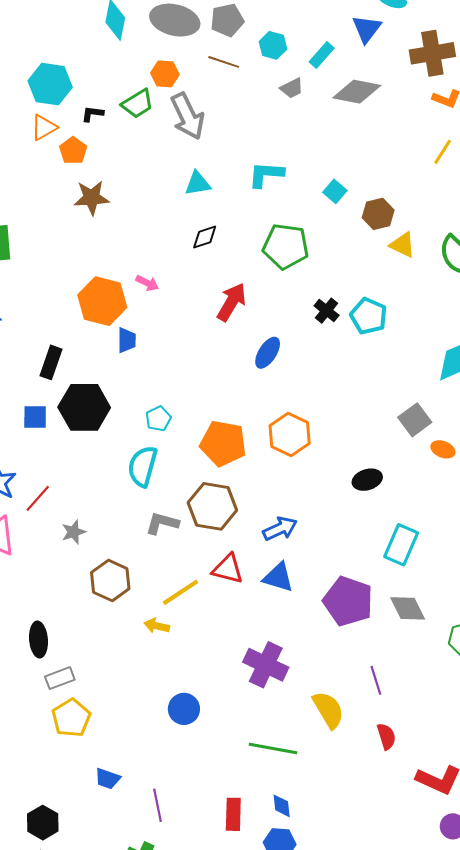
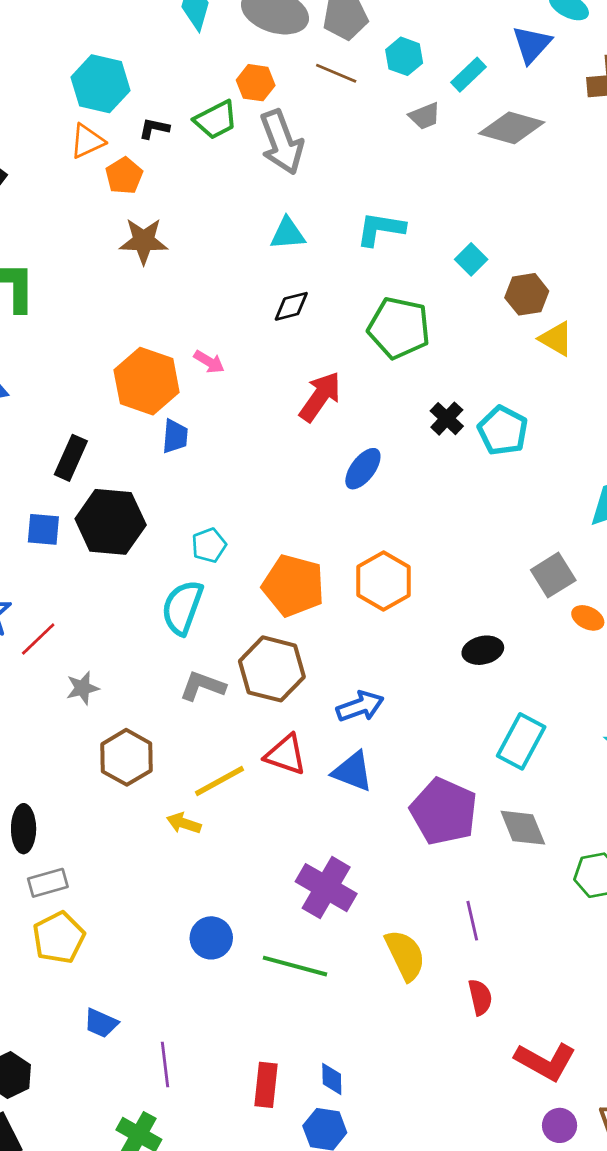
green line: (273, 748) -> (295, 966), moved

